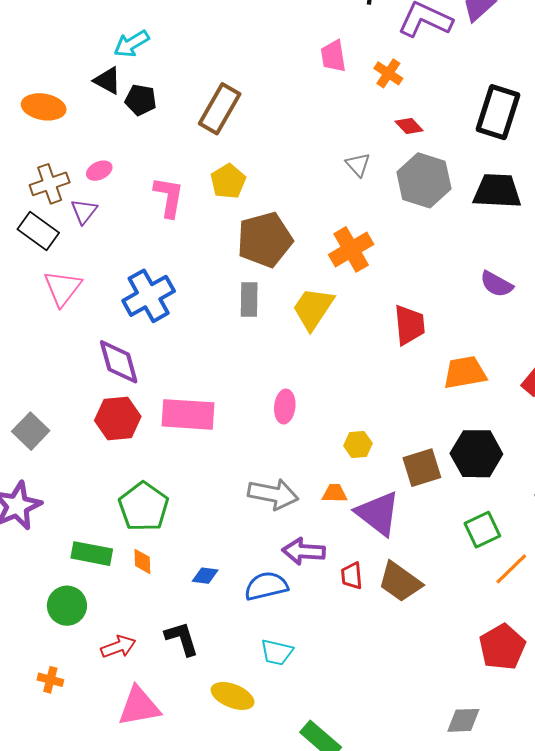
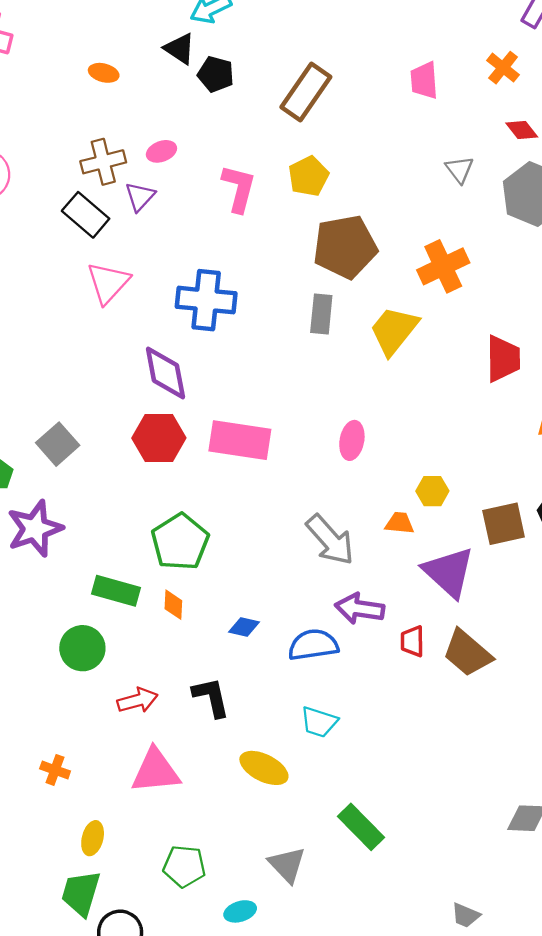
pink trapezoid: (333, 56) -> (424, 80), moved
orange ellipse: (44, 107) -> (104, 73), size x0.6
blue cross: (149, 296) -> (206, 300), turned 30
orange trapezoid: (335, 493) -> (400, 523), moved
gray arrow: (273, 494) -> (330, 540), turned 33
orange cross: (50, 680) -> (55, 770), moved

